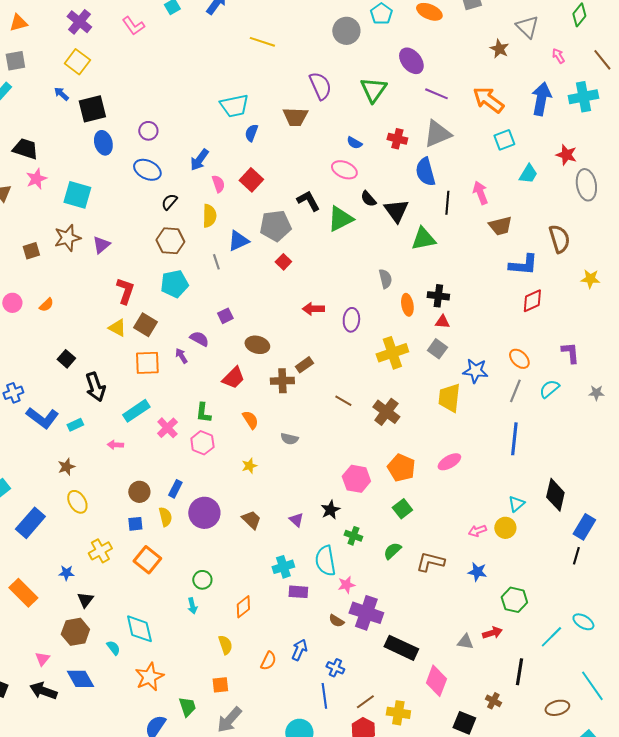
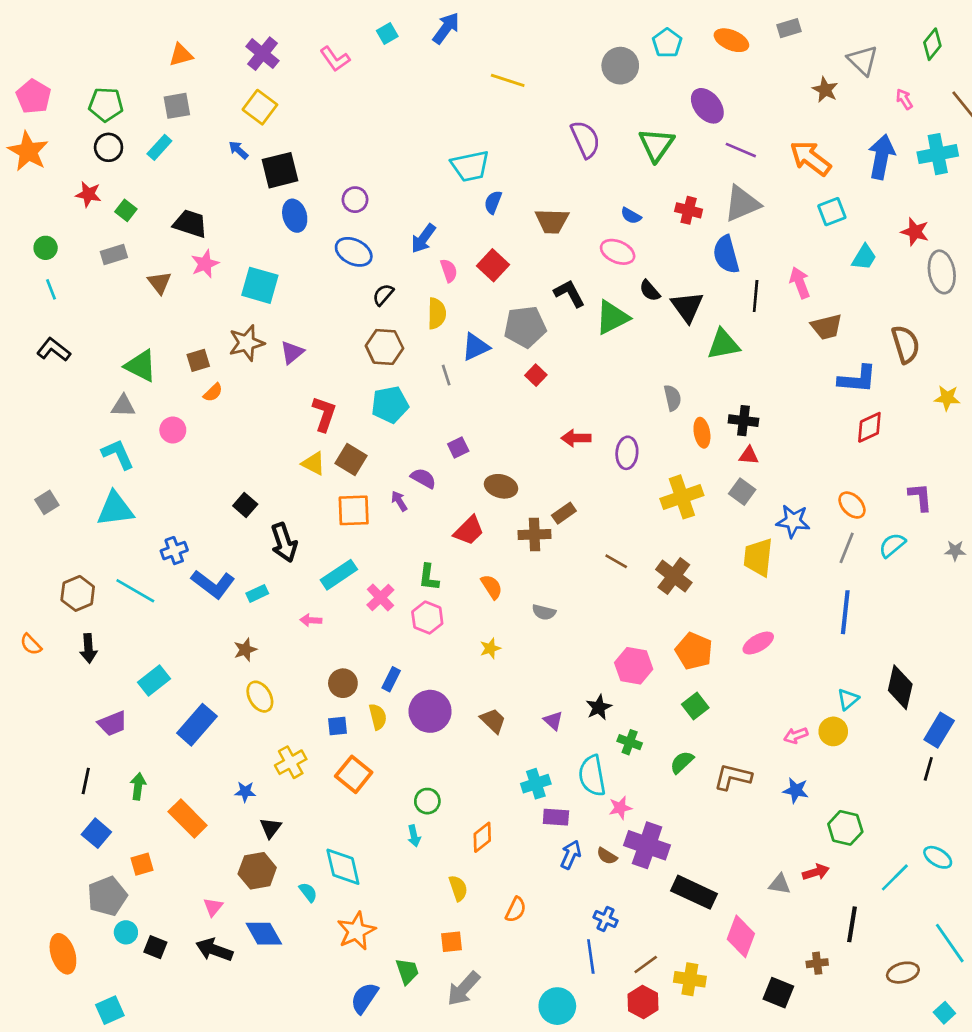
brown trapezoid: (295, 117) -> (552, 221), moved
orange semicircle: (46, 305) -> (213, 393), moved
blue arrow: (299, 650) -> (571, 855), moved
brown cross: (493, 701) -> (817, 963), turned -35

